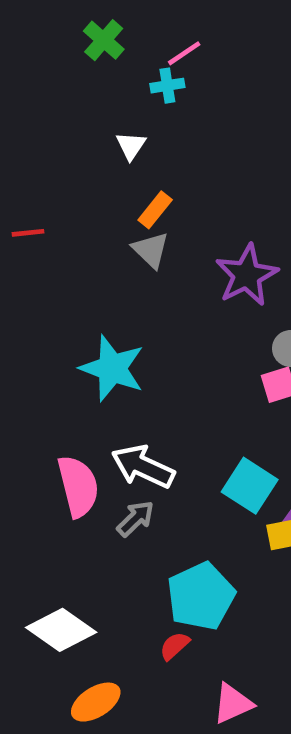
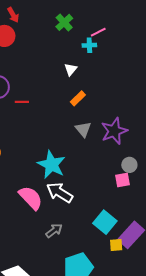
gray triangle: (151, 250) -> (83, 129), moved
white arrow: (143, 467) -> (60, 192), moved
pink semicircle: (78, 486) -> (31, 198), moved, turned -36

